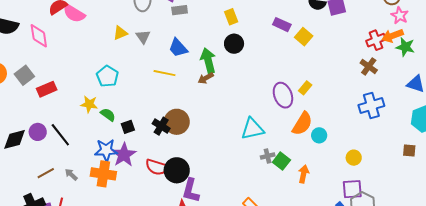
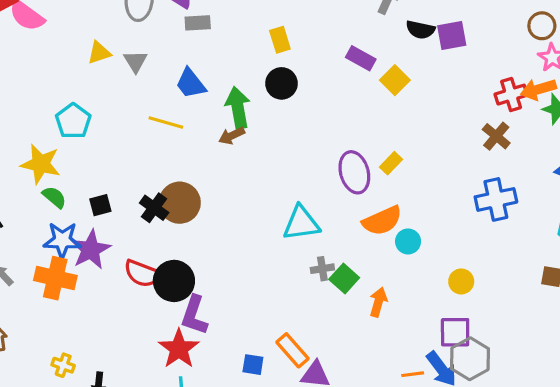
yellow star: (89, 104) -> (41, 164), size x1.4
green semicircle: (108, 115) -> (54, 197), moved
orange semicircle: (302, 124) -> (382, 221), turned 30

